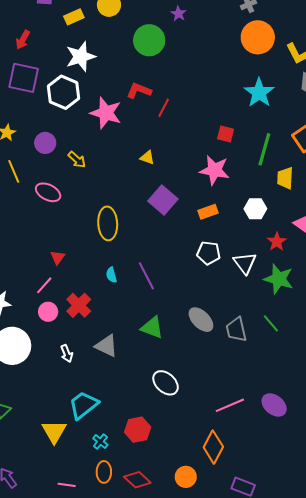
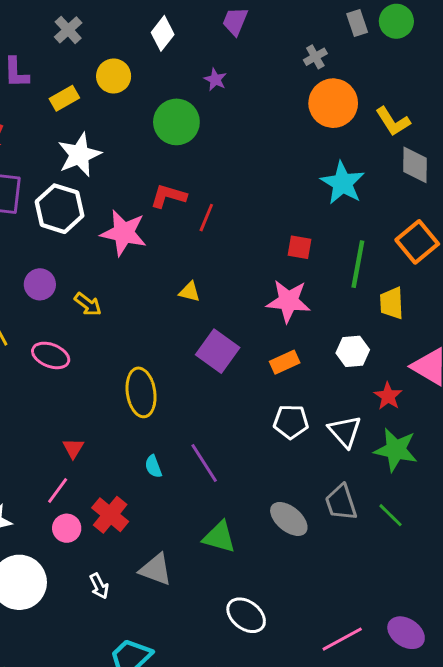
gray trapezoid: (236, 330) -> (341, 503), moved

